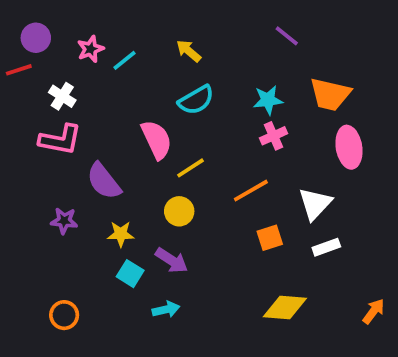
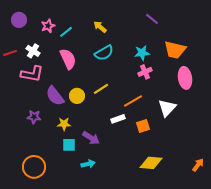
red line: (19, 70) -> (10, 53), moved
pink semicircle: (157, 140) -> (68, 59), moved
yellow circle: (179, 211) -> (77, 96), moved
white rectangle: (326, 247) -> (118, 119), moved
cyan square: (130, 274) -> (69, 145), turned -32
orange circle: (64, 315) -> (34, 167), size x1.5

